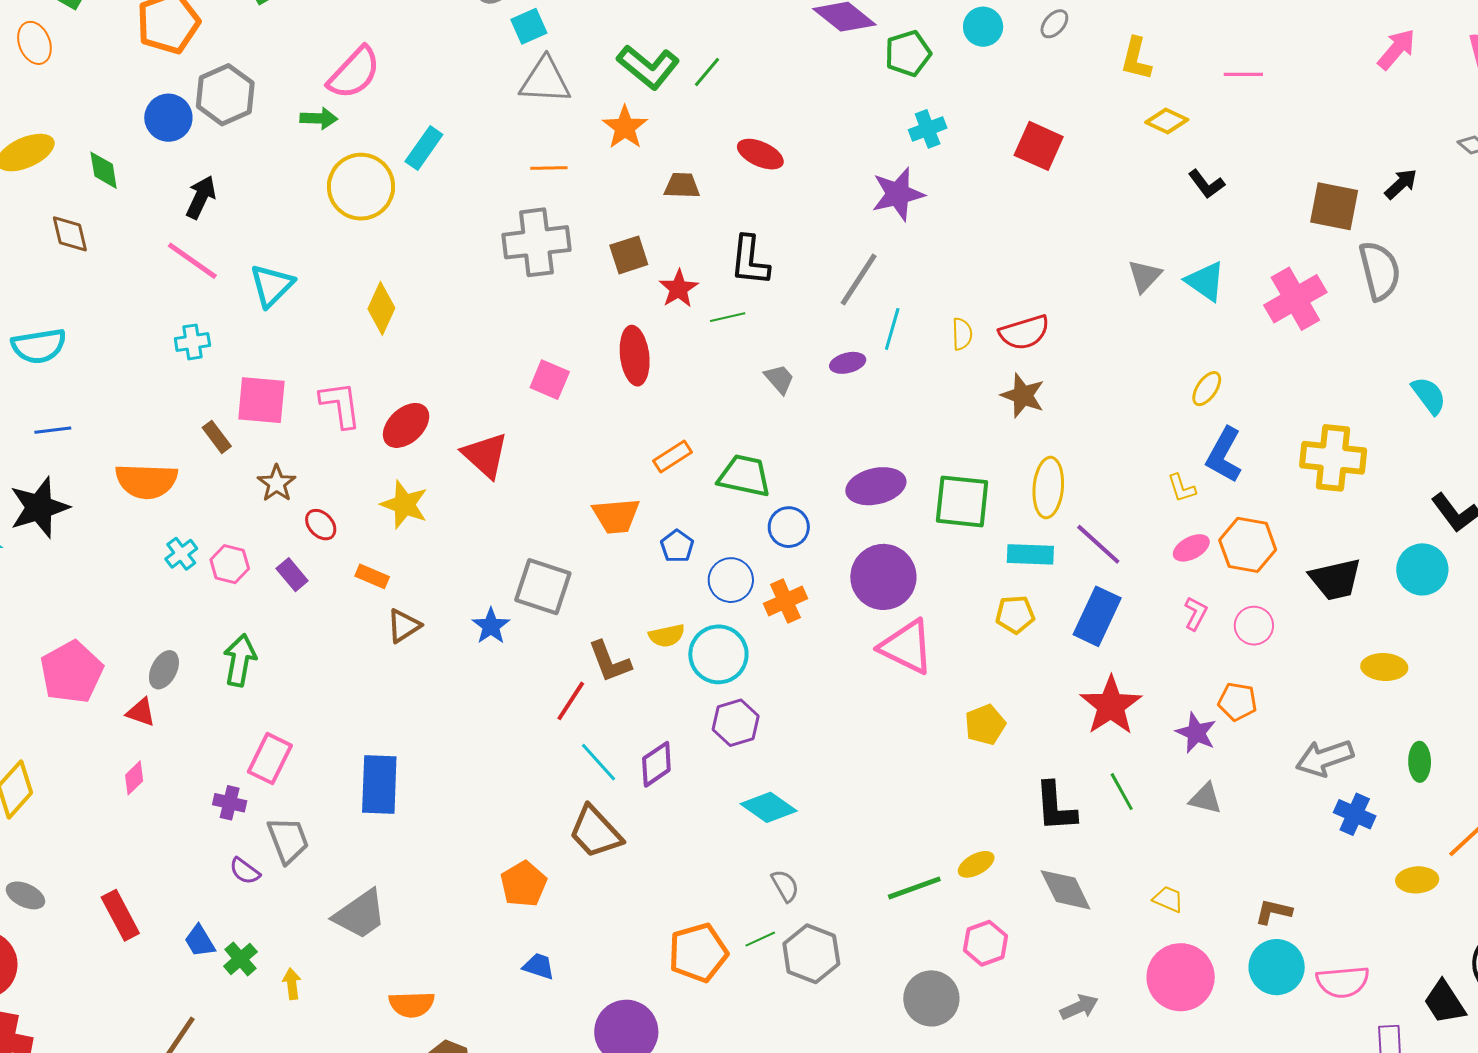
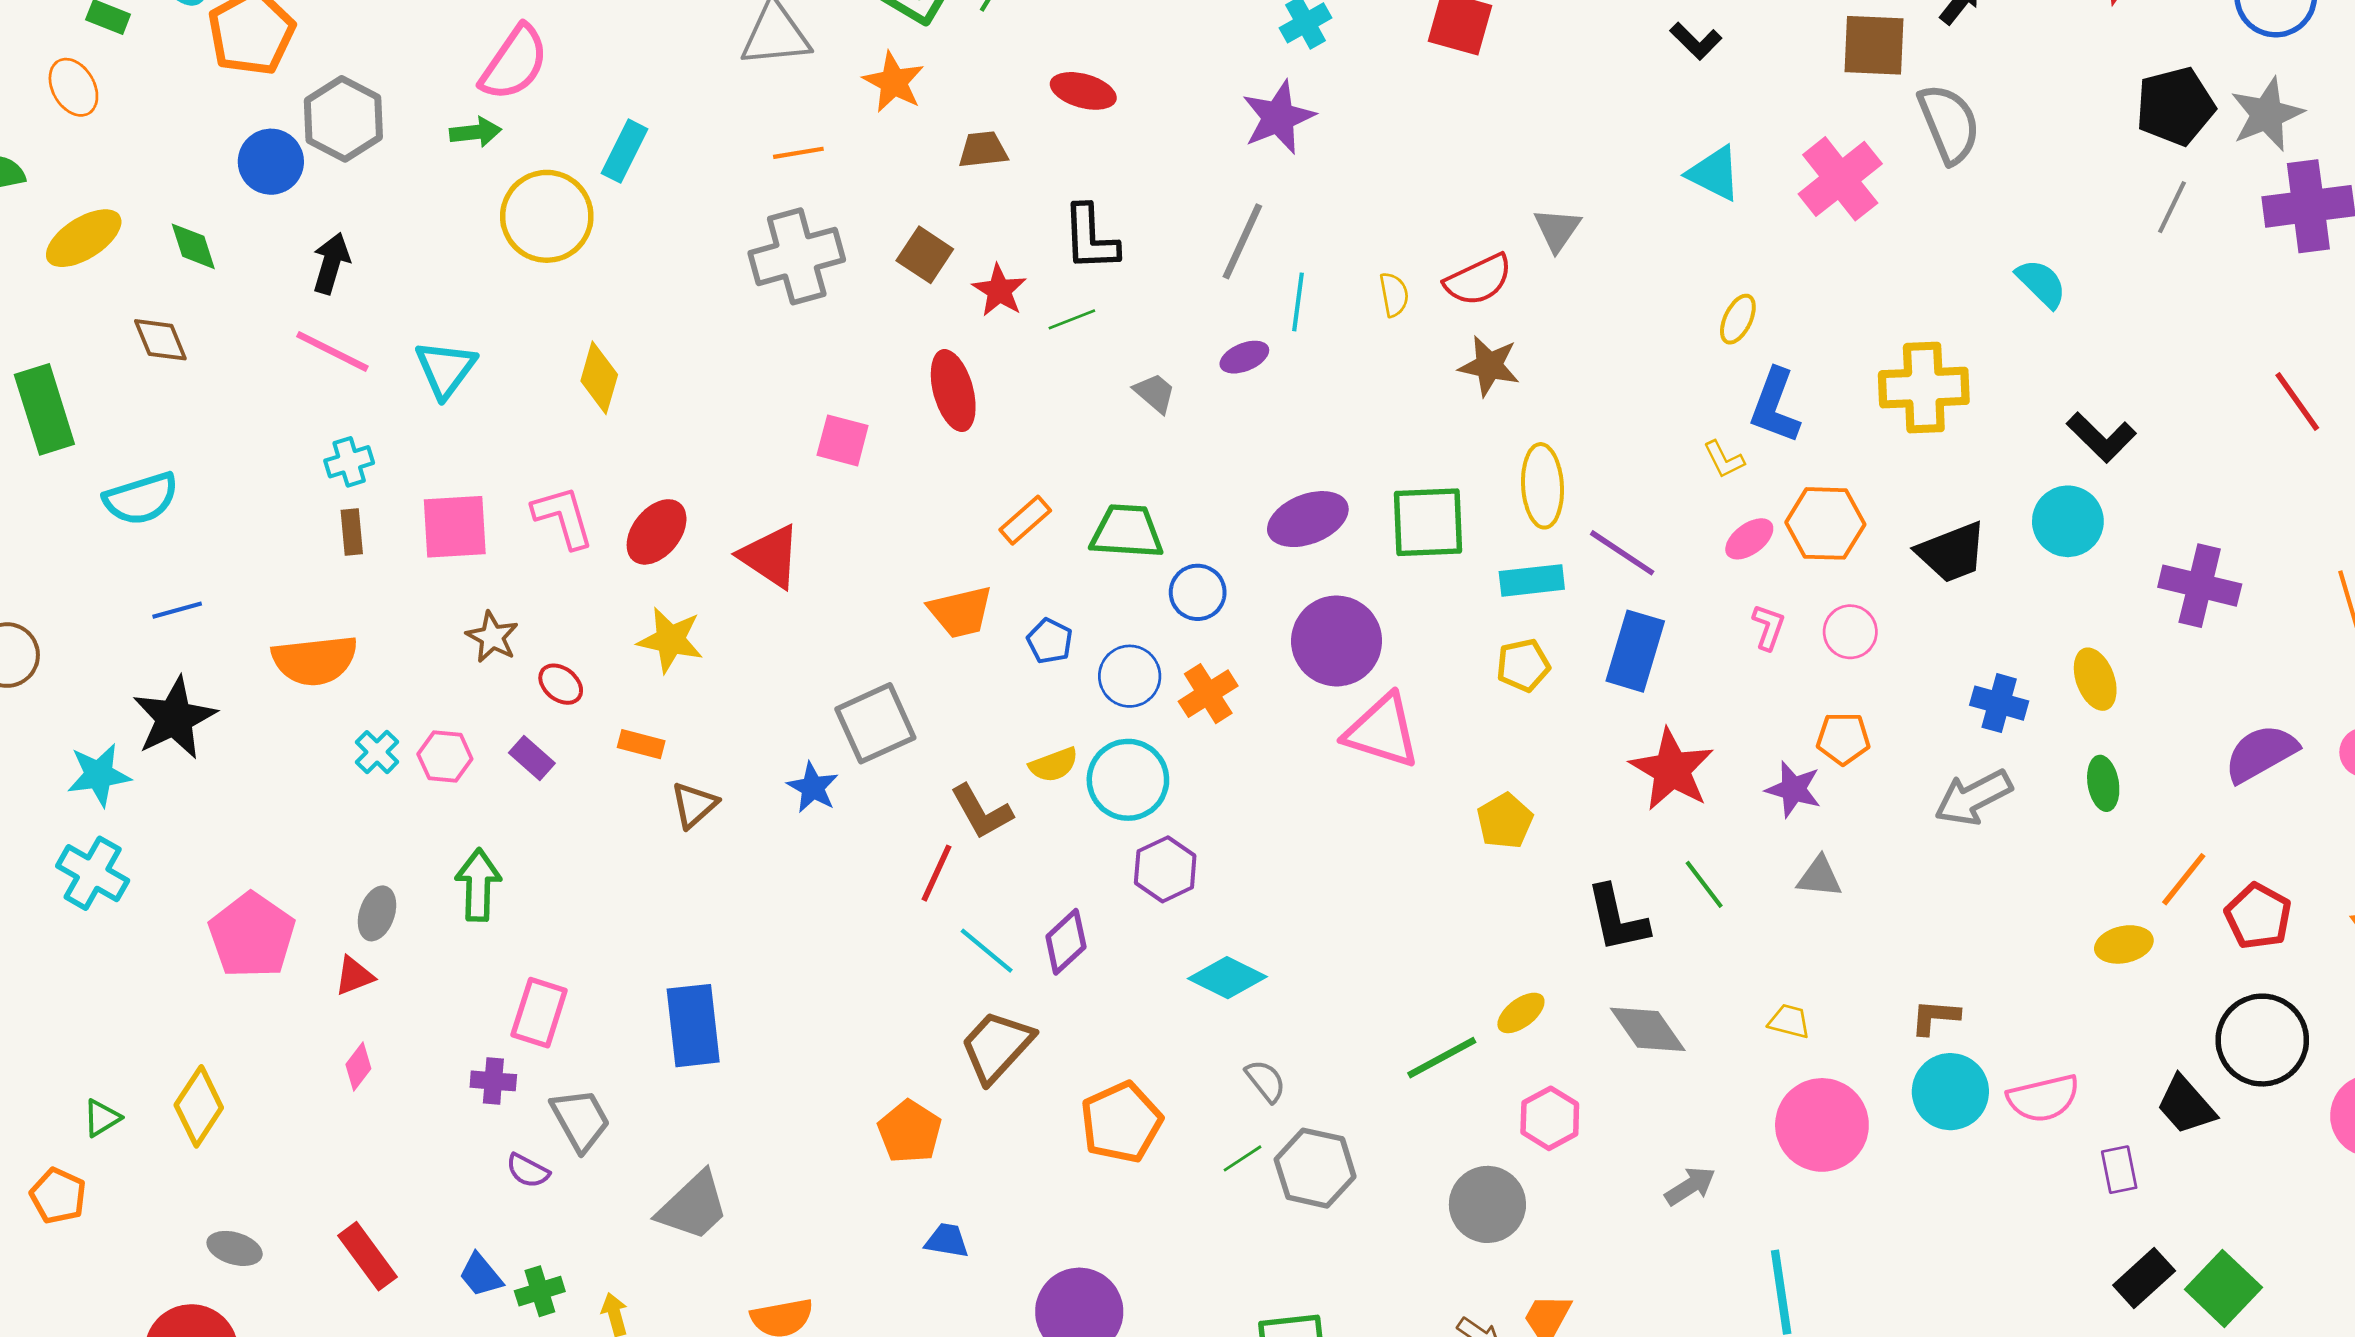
brown square: (629, 255) -> (925, 255), turned -30
gray triangle: (1145, 276) -> (1557, 230), moved
brown rectangle: (217, 437) -> (352, 532), moved, turned 40
gray square: (543, 587) -> (875, 723), turned -34
yellow ellipse: (1384, 667) -> (2095, 679), moved, turned 75
red triangle: (141, 712) -> (354, 976), turned -32
blue cross: (1355, 814) -> (1999, 703), moved
brown trapezoid: (595, 832) -> (997, 1046), turned 94
orange pentagon: (698, 953) -> (1121, 1122), moved
green cross: (240, 959) -> (540, 1291), turned 32

